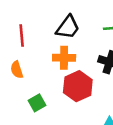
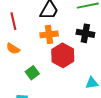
orange semicircle: (17, 70) -> (13, 49), turned -32

